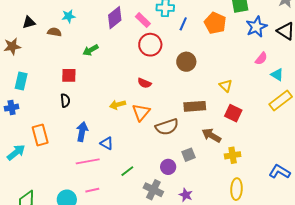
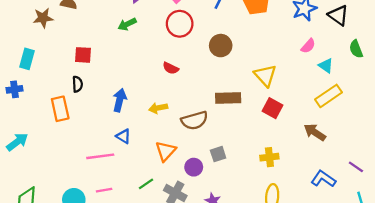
brown star: (12, 46) -> (43, 18), moved
green arrow: (90, 50) -> (127, 24), moved
yellow triangle: (226, 86) -> (265, 75), size x1.5
yellow arrow: (118, 105) -> (158, 108), moved
orange triangle: (141, 112) -> (166, 151), moved
blue arrow: (82, 132) -> (120, 100), moved
orange rectangle: (40, 135) -> (60, 109), moved
brown arrow: (211, 135) -> (315, 132), moved
green line: (127, 171) -> (146, 184), moved

